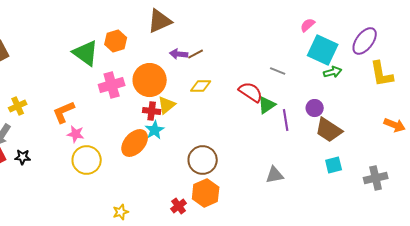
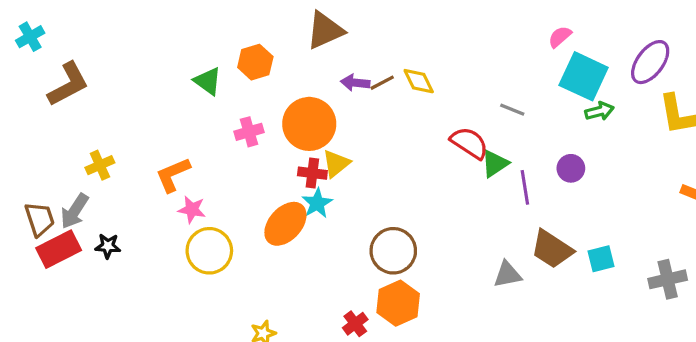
green triangle: (86, 53) -> (208, 81), size x0.7
pink cross: (112, 85) -> (249, 132), size x0.7
yellow diamond: (201, 86) -> (419, 81), moved, turned 65
brown trapezoid: (329, 130) -> (552, 249), moved

